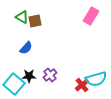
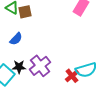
purple cross: (50, 75) -> (40, 66), size x1.5

